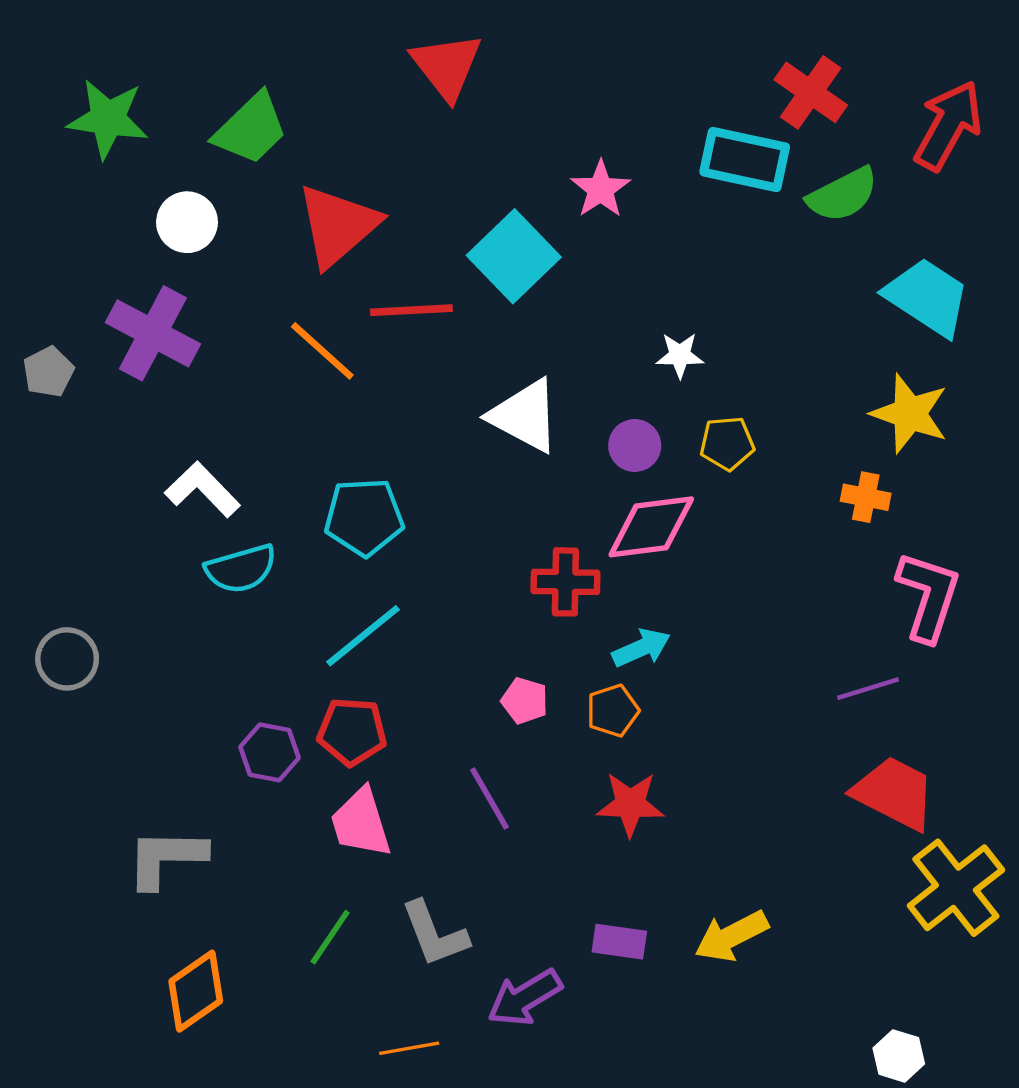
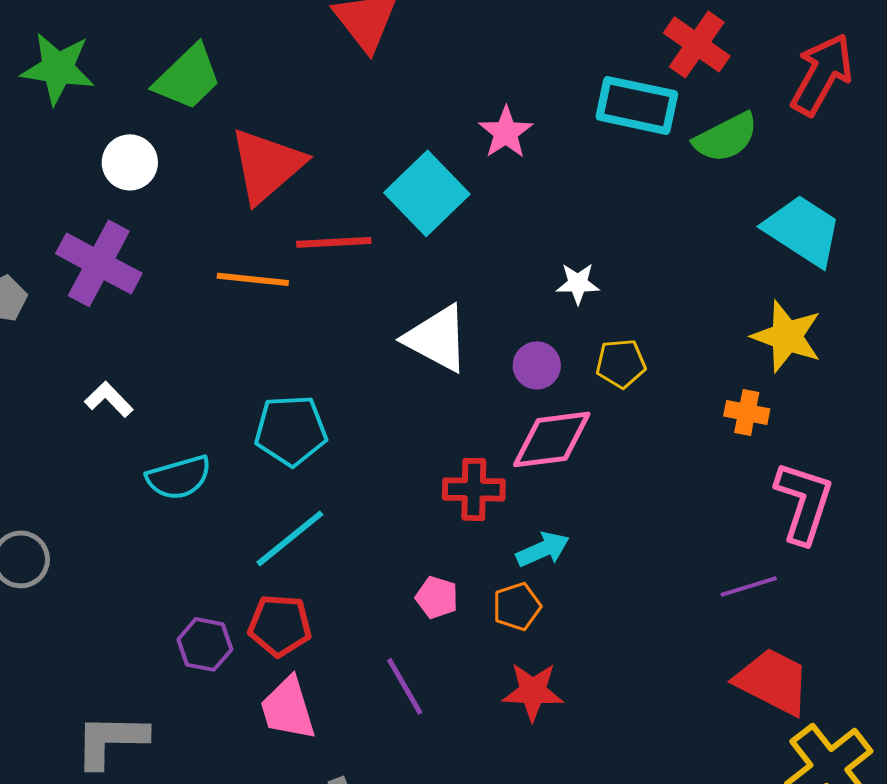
orange line: (322, 351) -> (253, 279), turned -36
white L-shape: (202, 489) -> (109, 399), moved, size x0.7

